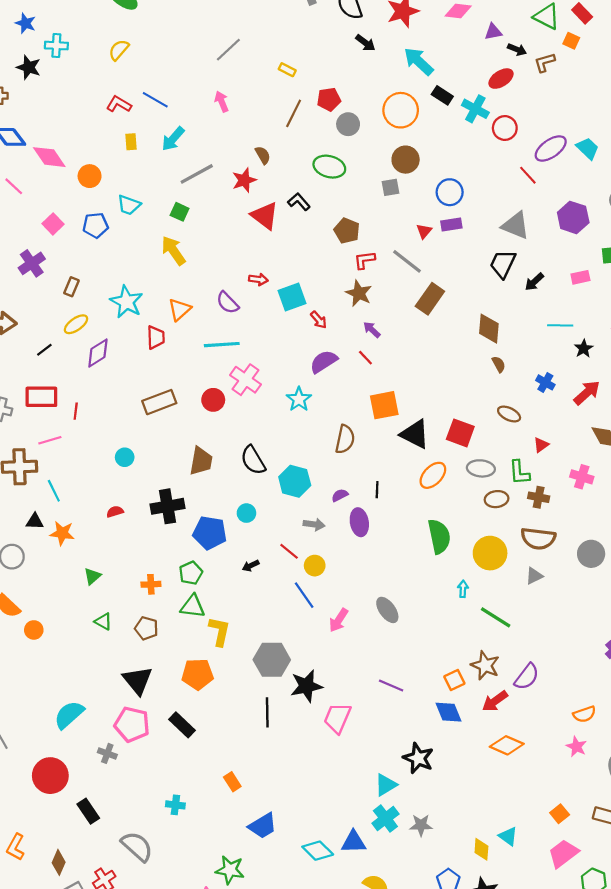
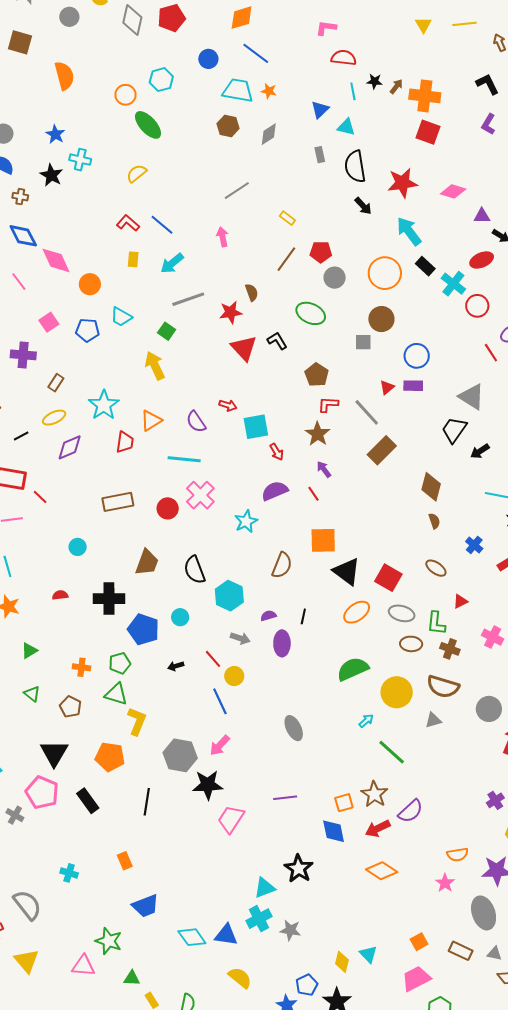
purple cross: (32, 263) -> (23, 355), turned 30
red line: (76, 411) -> (40, 497), turned -63
green semicircle: (439, 536) -> (353, 669), turned -112
cyan arrow: (463, 589) -> (366, 721), turned 35
pink arrow: (339, 620) -> (220, 745), moved
purple line: (391, 685) -> (285, 798), turned -40
black line: (267, 712) -> (147, 802), moved

